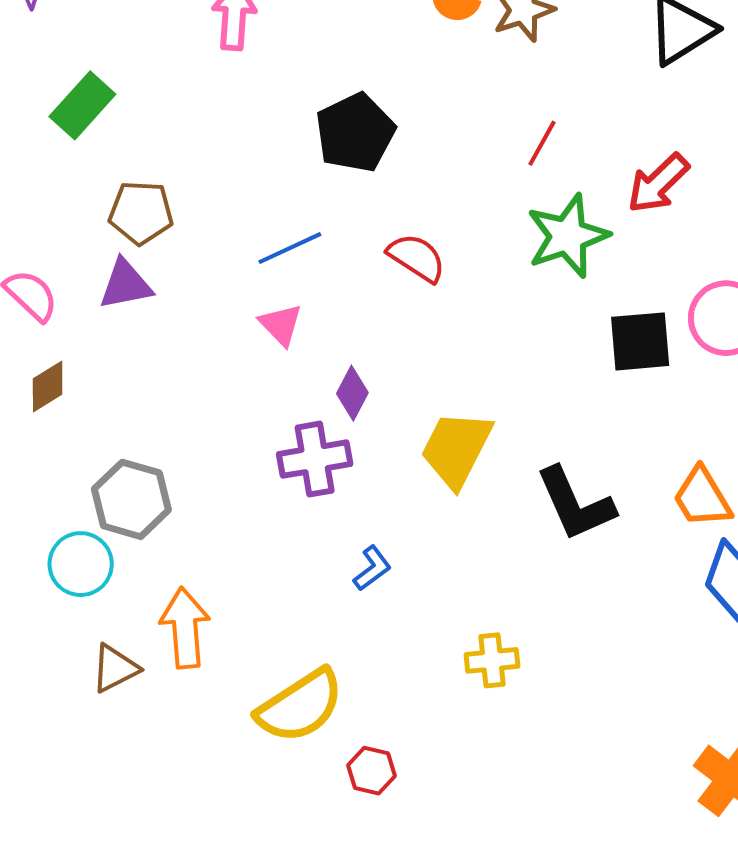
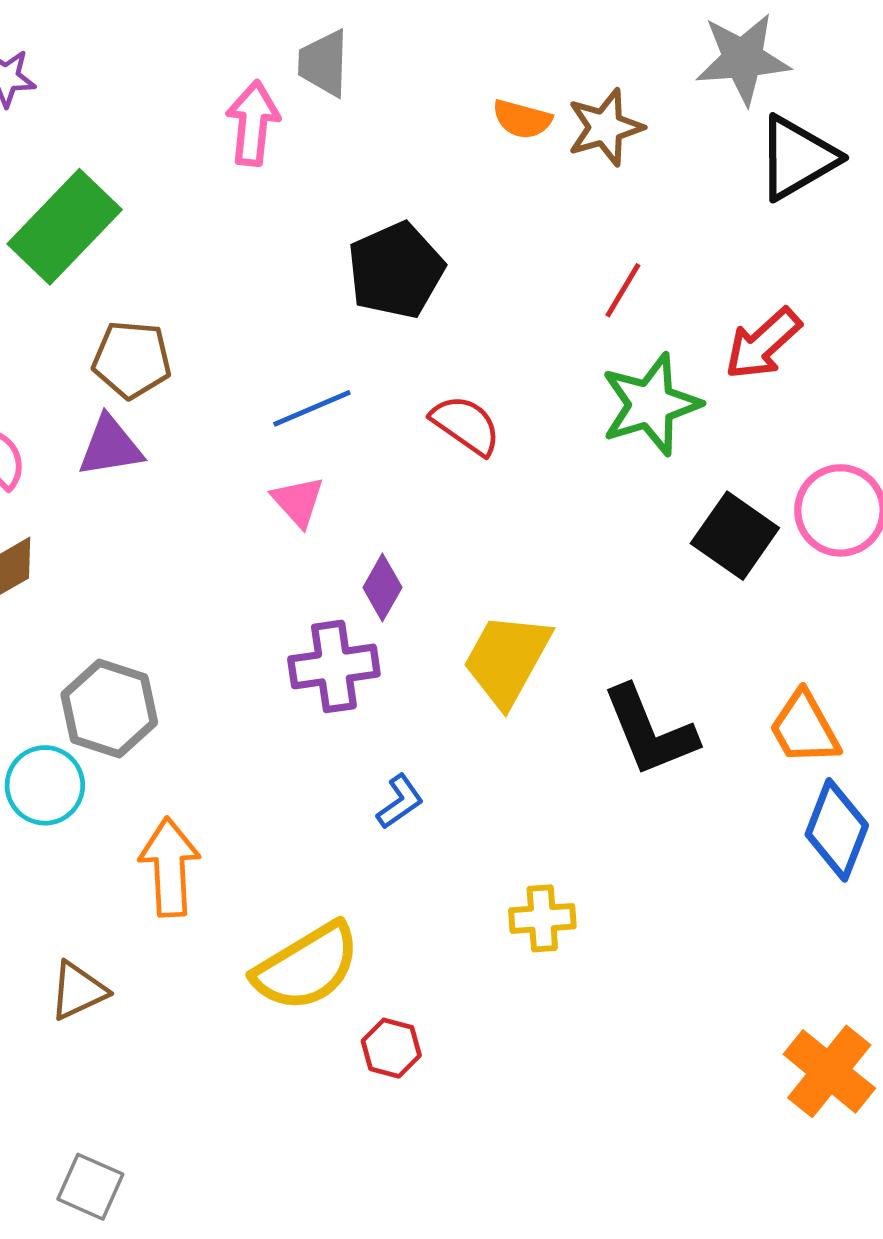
green rectangle: (82, 105) -> (65, 227), size x1.4
black square: (640, 341) -> (735, 536), turned 38
brown triangle: (115, 668) -> (78, 991), moved

